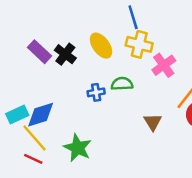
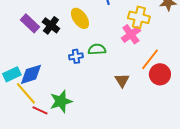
yellow cross: (139, 44) -> (139, 17), moved
green star: (78, 148) -> (61, 101), turned 30
red line: (33, 159) -> (40, 110), moved

